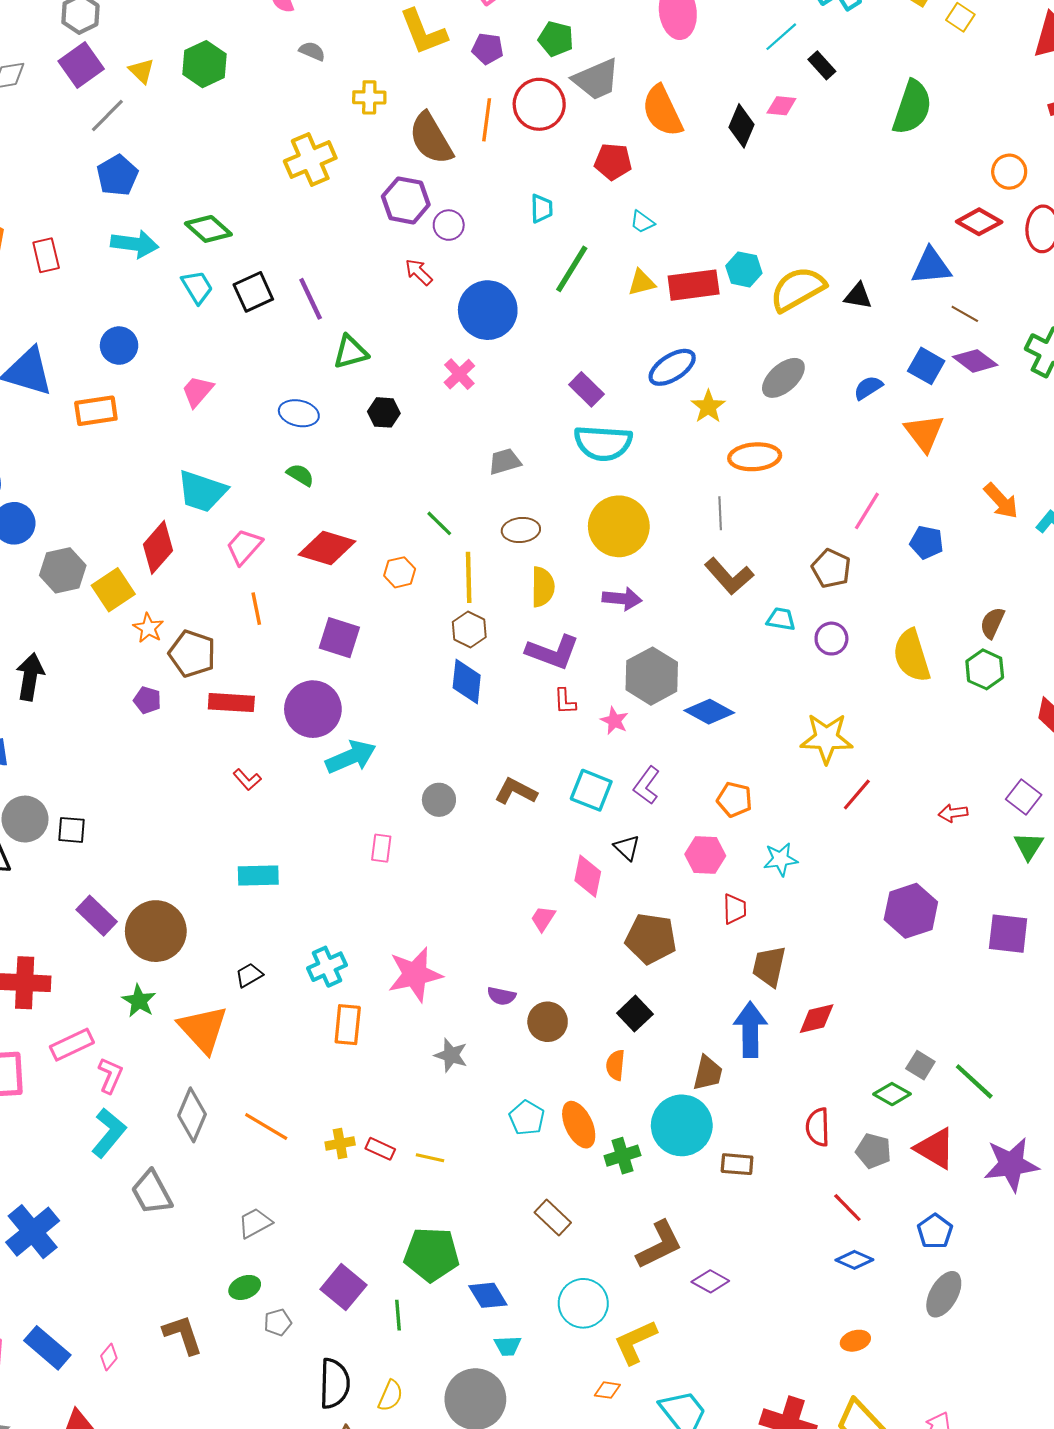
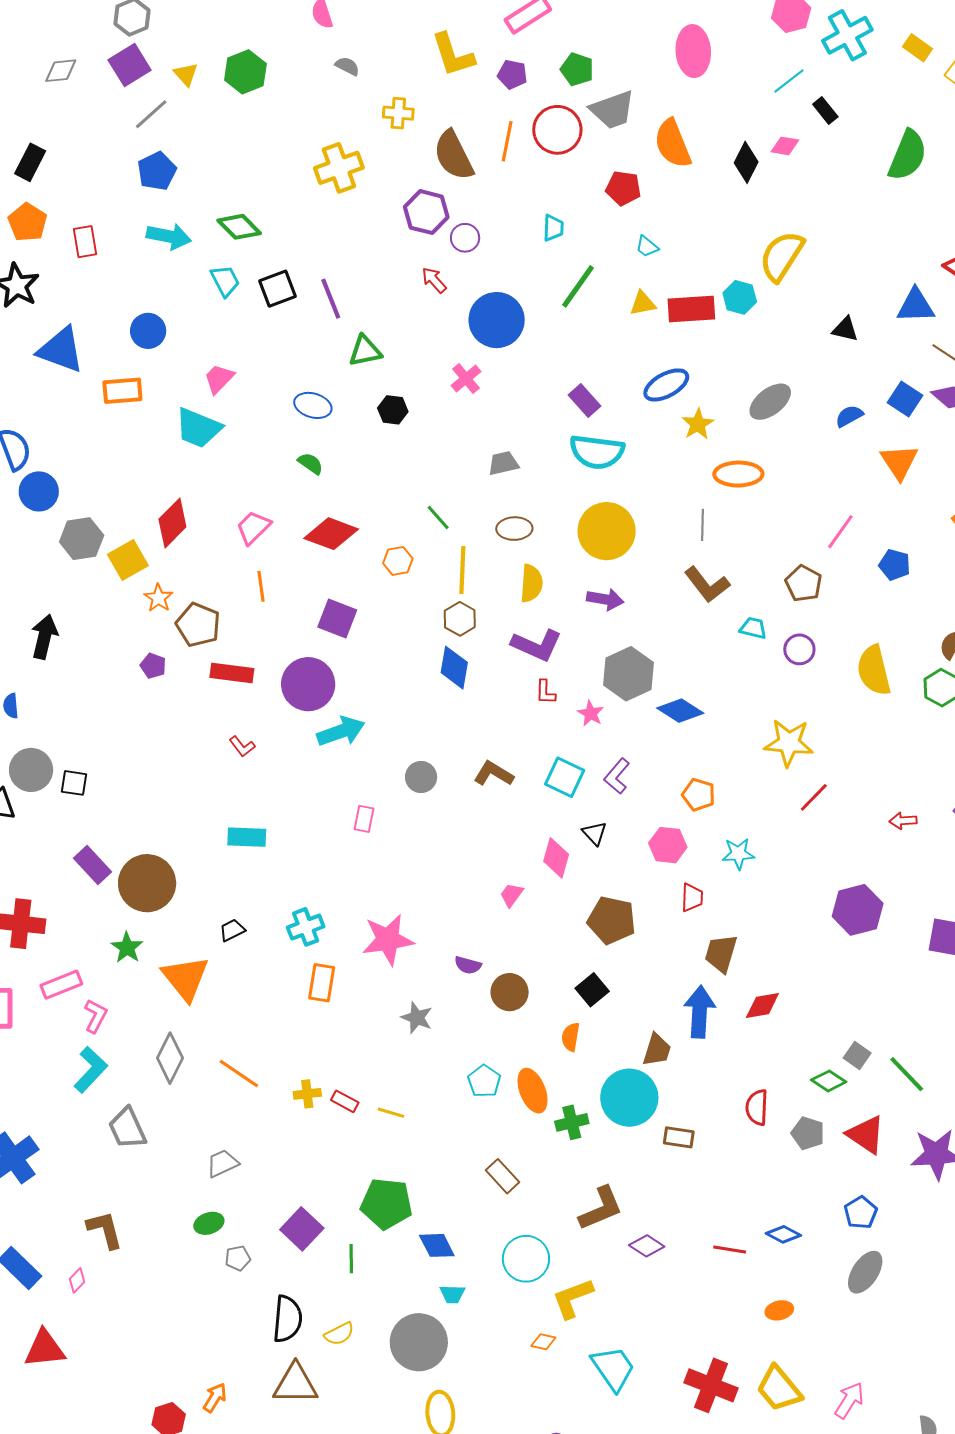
yellow semicircle: (798, 289) -> (782, 256), moved, turned -32
cyan trapezoid: (202, 491) -> (198, 428), moved
red line: (847, 1208) -> (730, 1250), moved, turned -40
brown L-shape: (183, 1335) -> (105, 1230), moved
yellow semicircle: (390, 1396) -> (339, 1334), turned 36

